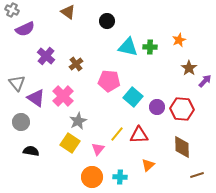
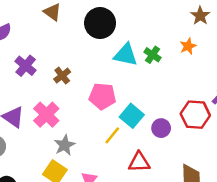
black circle: (107, 21) -> (100, 23), size x1.6
green cross: (150, 47) -> (153, 55), turned 32
brown star: (189, 68) -> (200, 16), moved
red hexagon: (182, 109) -> (195, 115), moved
yellow line: (117, 134) -> (112, 135), moved

